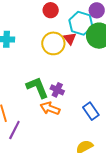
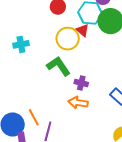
green L-shape: (37, 87) -> (59, 66), moved

